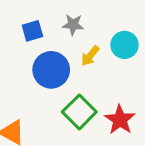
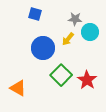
gray star: (73, 25) -> (75, 19), moved
blue square: (32, 31) -> (35, 14), moved, turned 32

